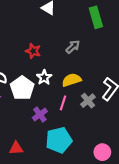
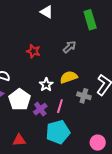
white star: (44, 77) -> (46, 85), moved
white pentagon: (22, 88) -> (19, 100), moved
gray cross: (88, 101) -> (84, 96), turned -32
pink line: (63, 103) -> (60, 106), moved

